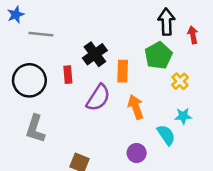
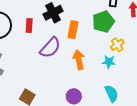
cyan star: (183, 116) -> (109, 62), moved
cyan semicircle: (166, 135) -> (112, 93), moved

